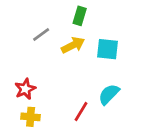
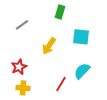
gray line: (41, 35) -> (22, 25), moved
yellow arrow: (73, 45) -> (49, 46), moved, turned 150

